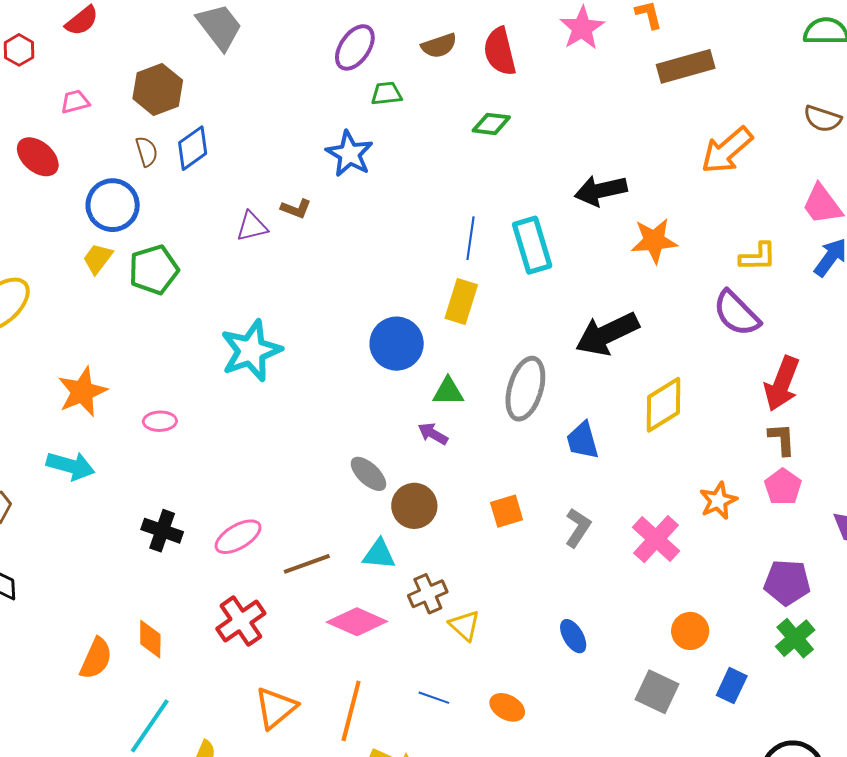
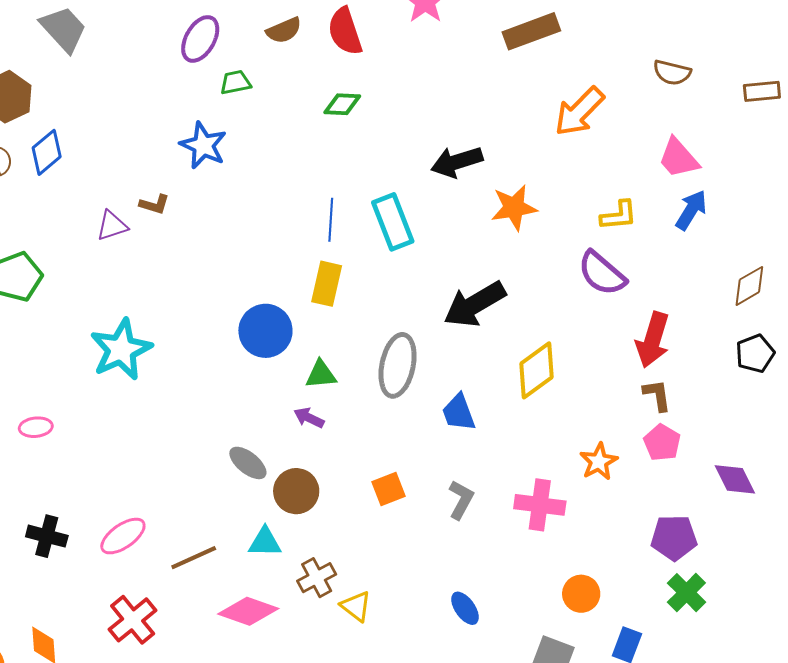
pink cross: (656, 539) -> (540, 505), turned -30

